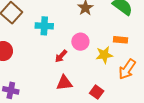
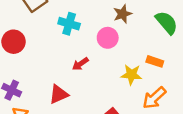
pink circle: (80, 42) -> (108, 38), moved
red triangle: (64, 83) -> (59, 94), moved, turned -30

